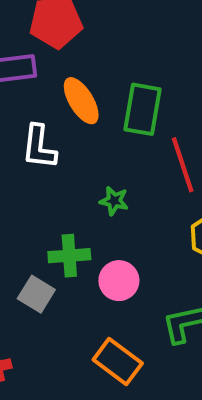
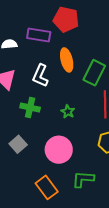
green cross: (69, 256) -> (30, 108), moved
pink circle: (119, 281) -> (59, 150), size x1.4

